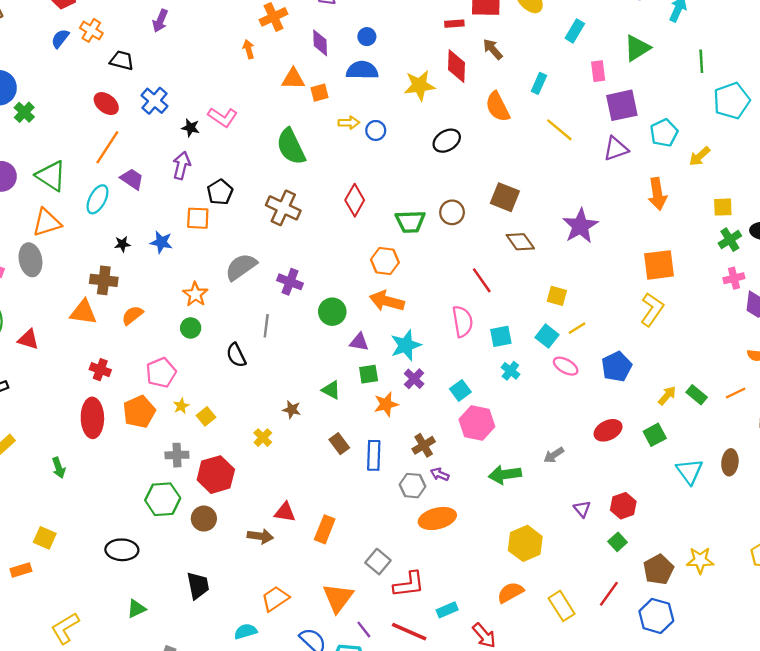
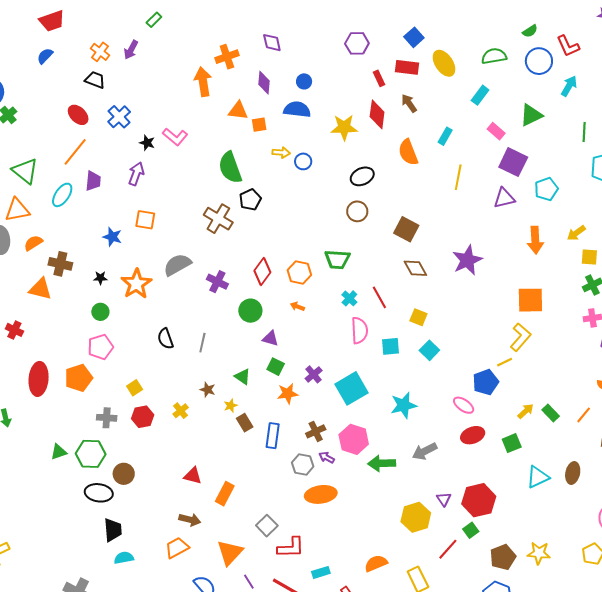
red rectangle: (454, 24) -> (379, 78), turned 63
orange cross: (91, 30) -> (100, 52), moved
orange arrow: (249, 49) -> (203, 82), size x1.8
pink rectangle: (598, 71) -> (496, 131), turned -48
purple square: (622, 105) -> (513, 162), turned 32
yellow line: (559, 130) -> (458, 177), turned 55
yellow arrow: (700, 156) -> (576, 233), moved
purple trapezoid: (132, 179) -> (93, 181), turned 55
black pentagon: (220, 192) -> (250, 200), moved
red diamond: (355, 200) -> (262, 272), moved
brown circle: (452, 212) -> (357, 211), moved
green trapezoid: (410, 222) -> (337, 259), moved
black star: (122, 244) -> (100, 278), moved
orange star: (195, 294) -> (136, 284), size x1.4
yellow square: (557, 296) -> (418, 317), moved
orange arrow: (387, 301) -> (297, 306), size x0.5
orange semicircle: (132, 315) -> (33, 243), moved
gray line: (266, 326) -> (202, 343), moved
green circle: (191, 328) -> (100, 312), moved
yellow line: (577, 328) -> (505, 362), moved
cyan star: (406, 345) -> (404, 405), moved
pink ellipse: (566, 366) -> (464, 405), moved
red cross: (100, 370) -> (14, 330), moved
cyan cross: (510, 371) -> (349, 298), moved
green square: (369, 374) -> (276, 367), turned 30
cyan square: (460, 390) -> (352, 388), size x1.8
orange line: (736, 393) -> (584, 415), turned -30
yellow star: (181, 406) -> (231, 406), moved
pink hexagon: (477, 423) -> (354, 439), moved
gray arrow: (554, 455) -> (425, 451), size x1.4
cyan triangle: (689, 471) -> (538, 477), turned 35
red hexagon: (216, 475) -> (143, 417), moved, size x0.7
red hexagon: (623, 506) -> (479, 500), size x1.5
brown arrow: (260, 536) -> (190, 520), moved
yellow hexagon: (525, 543) -> (416, 517), moved
black ellipse: (122, 550) -> (99, 493), moved
red line: (609, 594) -> (448, 549), moved
green triangle: (136, 609) -> (59, 452), moved
cyan semicircle: (246, 631) -> (124, 558), moved

